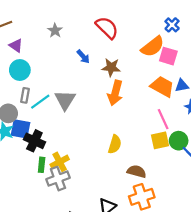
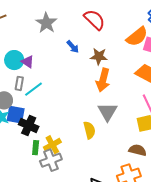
gray star: (55, 31) -> (46, 23), size x1.5
purple triangle: (16, 46) -> (28, 62), moved
gray triangle: (65, 100) -> (107, 112), moved
yellow semicircle: (115, 144) -> (89, 130), moved, turned -30
brown semicircle: (137, 171) -> (138, 150), moved

